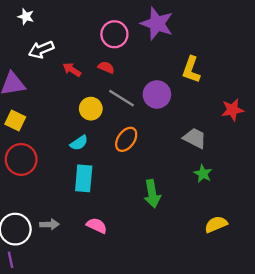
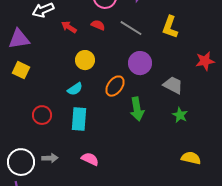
purple circle: (157, 94) -> (140, 63), moved
gray line: (121, 98) -> (131, 28), moved
red circle: (21, 159) -> (42, 115), moved, size x0.7
green arrow: (152, 194) -> (137, 109), moved
yellow semicircle: (216, 224) -> (191, 158), turned 36

